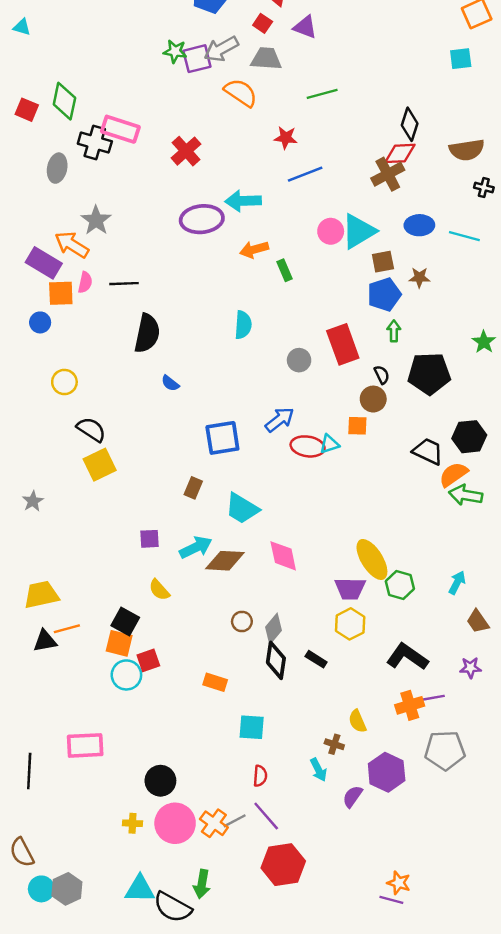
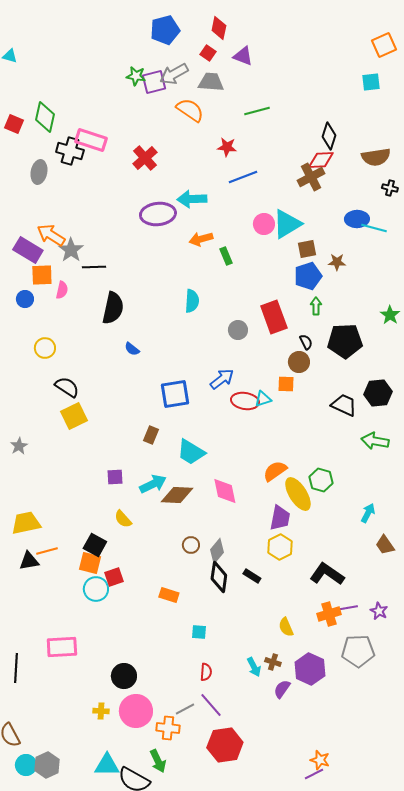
gray star: (96, 220) -> (71, 250), moved
blue ellipse: (419, 225) -> (357, 219), moved
pink semicircle: (85, 282) -> (62, 290), moved
orange semicircle: (453, 474) -> (275, 471), moved
green hexagon: (400, 585) -> (321, 480), moved
purple trapezoid: (350, 589) -> (280, 518), turned -80
purple star: (470, 668) -> (379, 611), moved, turned 30
cyan square: (252, 727) -> (199, 632), size x0.7
brown cross: (334, 744) -> (273, 662), moved
orange cross: (214, 823) -> (168, 728), moved, turned -30
green arrow: (202, 884) -> (158, 761), turned -35
purple line: (391, 900) -> (314, 774), turned -42

